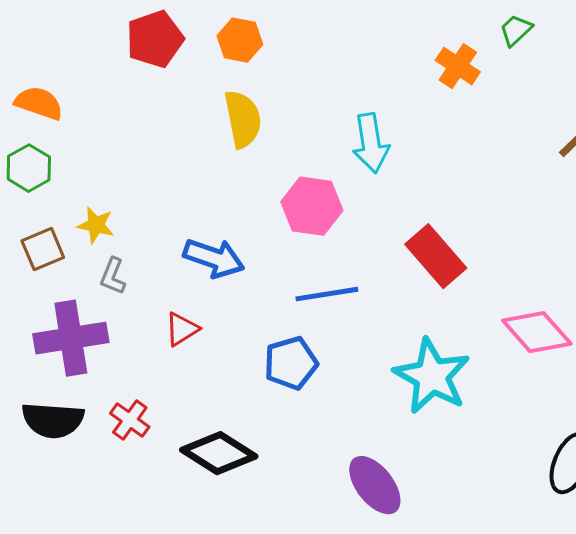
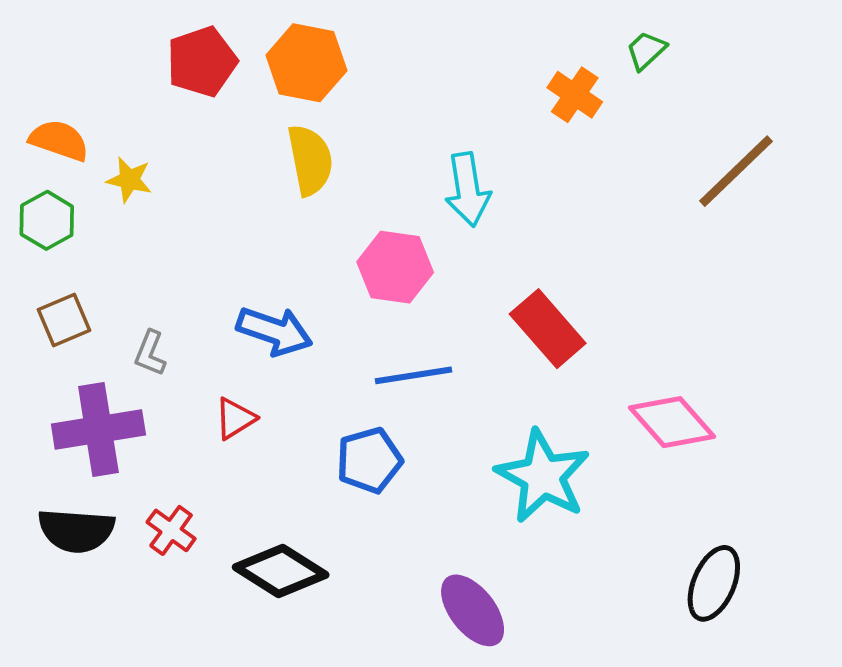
orange hexagon: (240, 40) -> (306, 63), size x1.4
yellow star: (96, 225) -> (129, 180), moved

